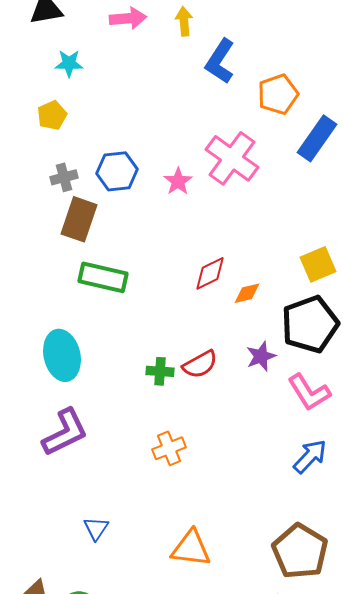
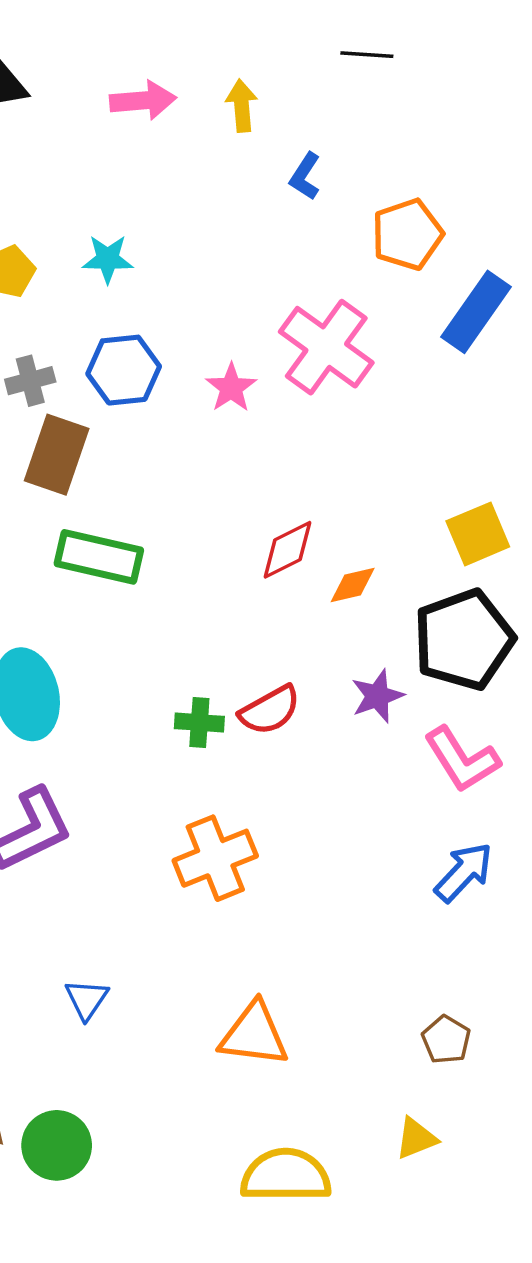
blue L-shape: (220, 61) -> (305, 176), size x0.6
cyan star: (69, 63) -> (108, 259), moved
orange cross: (169, 448) -> (215, 858), size x1.4
brown pentagon: (300, 551) -> (446, 1040), size x0.5

